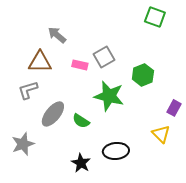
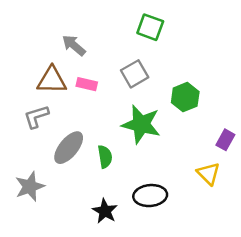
green square: (155, 17) -> (150, 27), moved
pink rectangle: (80, 65) -> (87, 84), moved
green semicircle: (81, 121) -> (105, 157), turned -132

